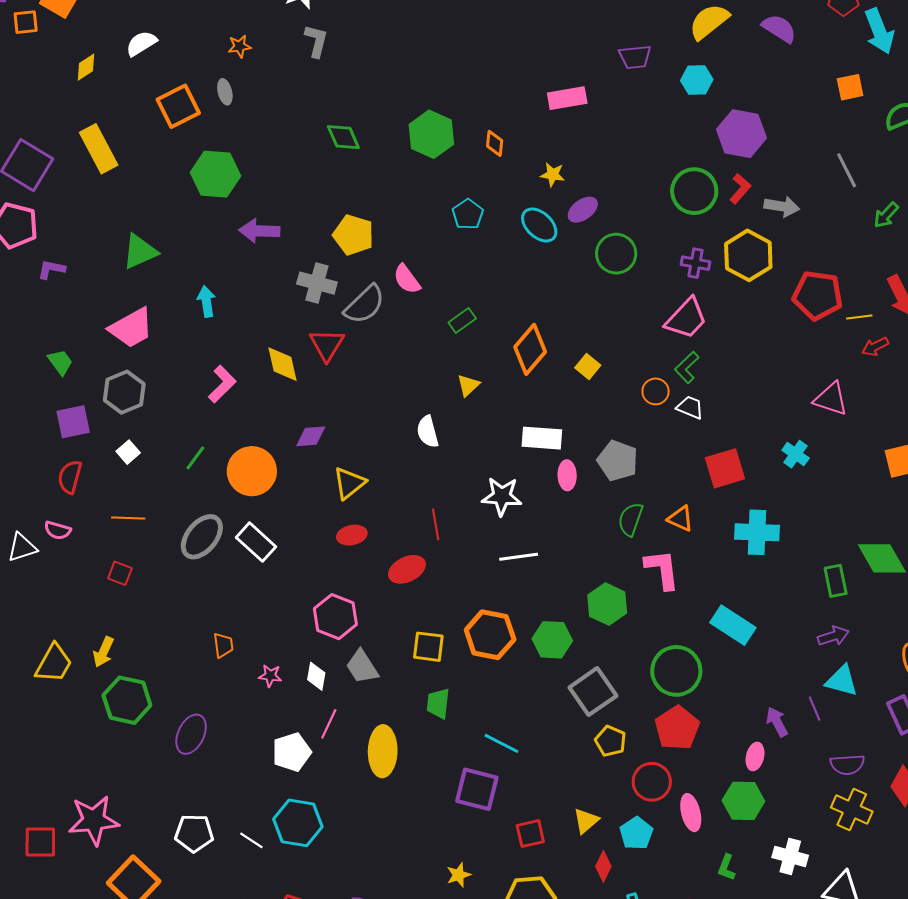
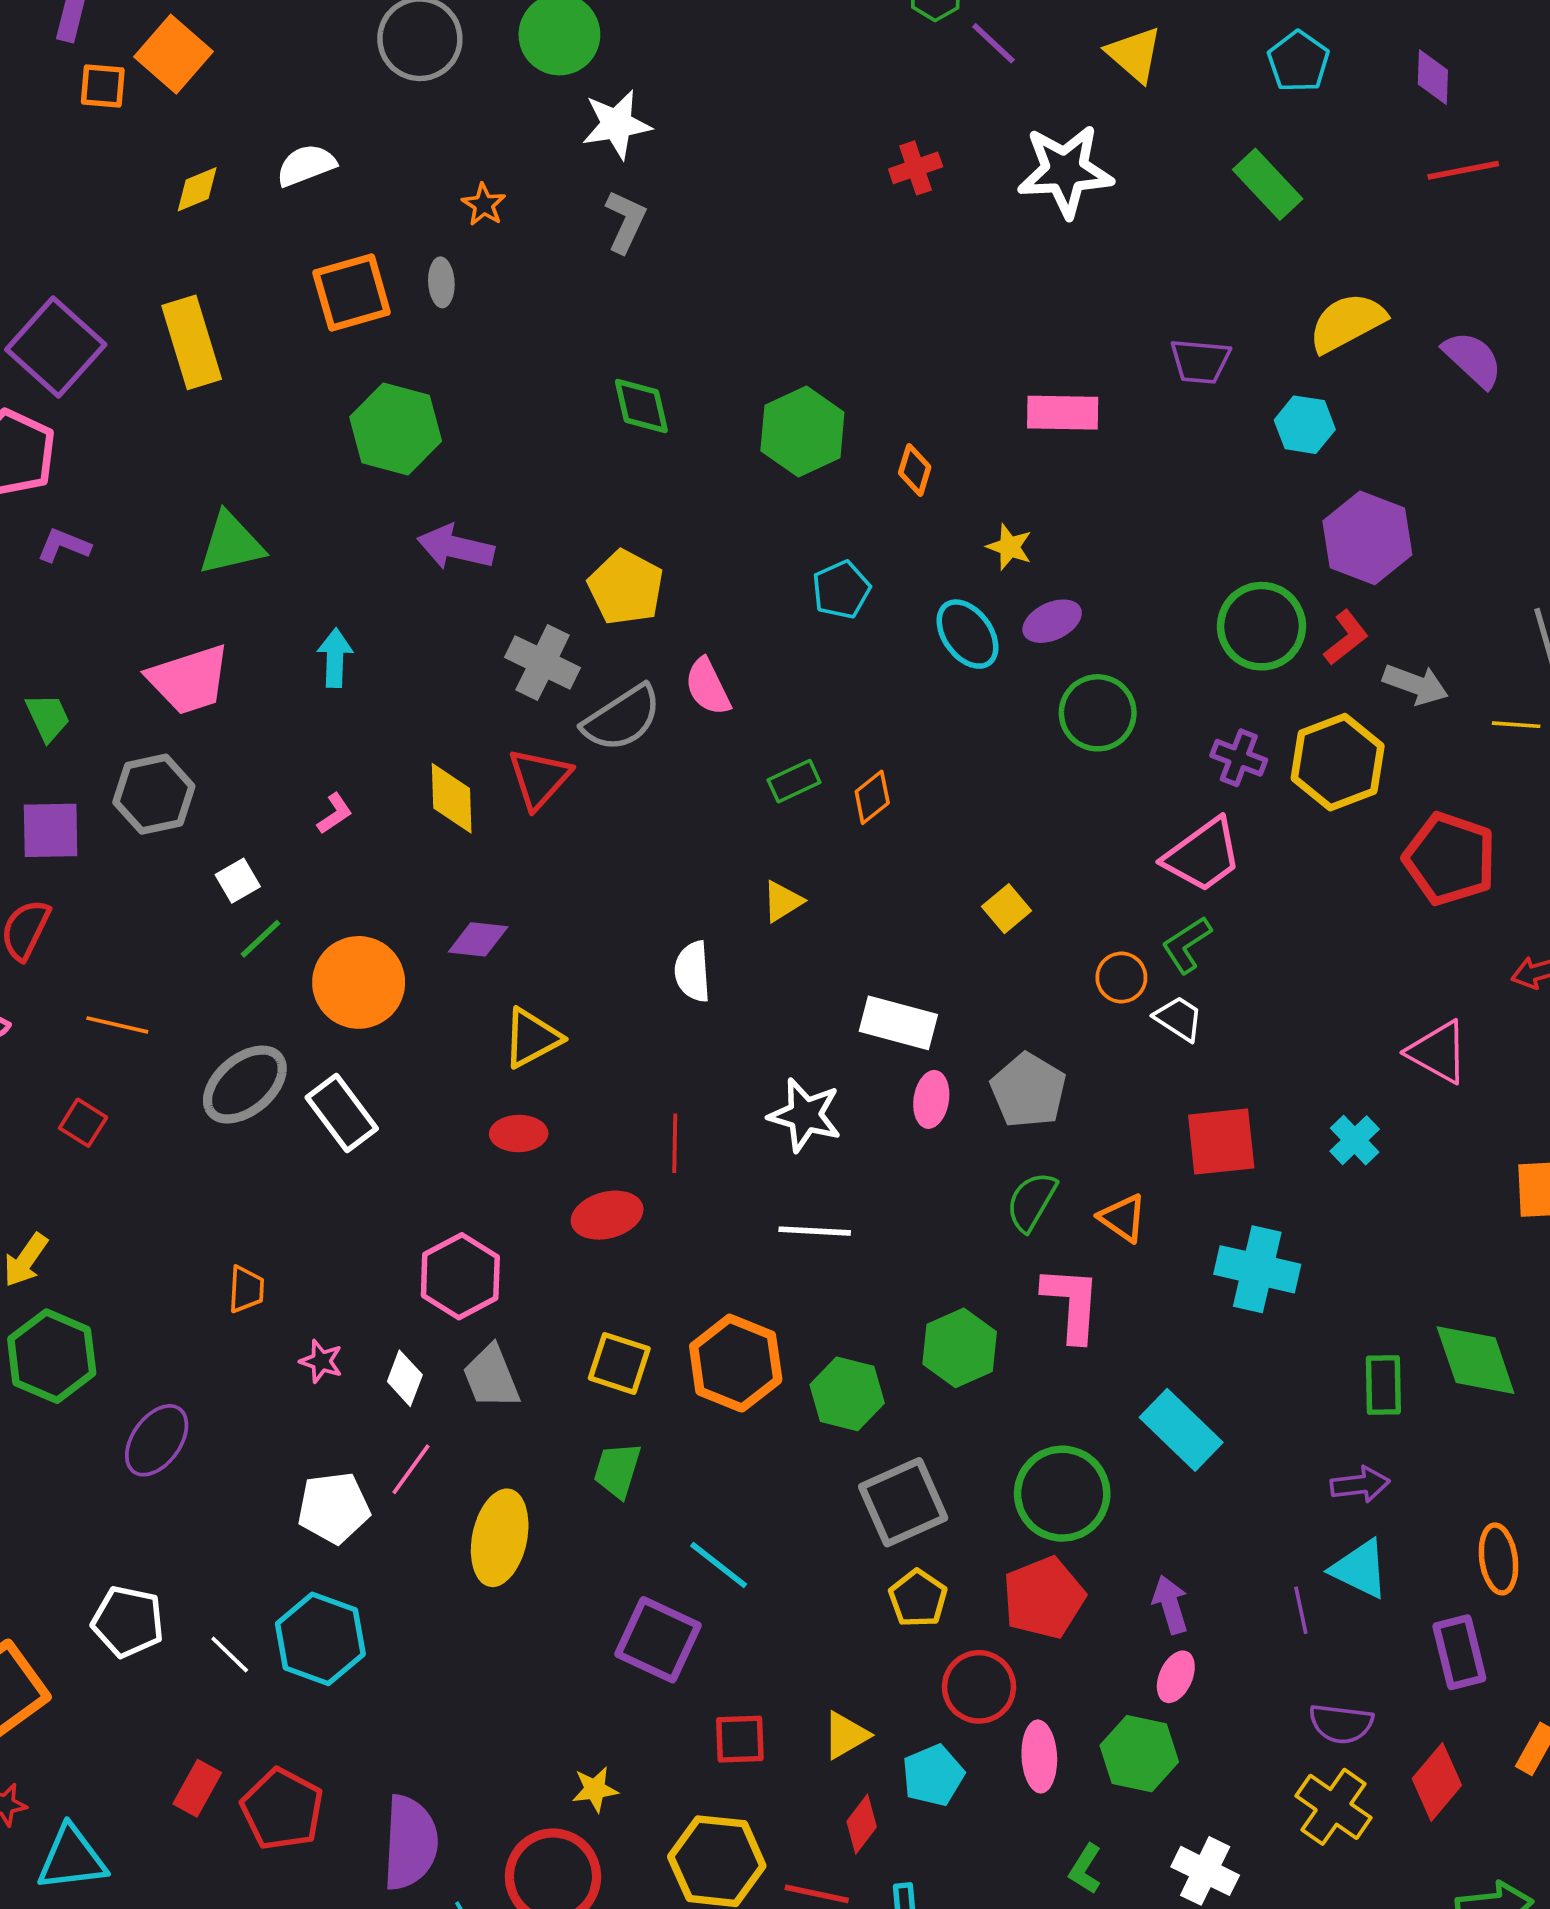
orange star: (239, 46) -> (484, 205), turned 30
yellow line: (859, 317) -> (1516, 725), moved
orange diamond: (530, 349) -> (872, 797), moved, size x0.6
pink L-shape: (222, 384) -> (335, 813), size x0.6
white square: (128, 452) -> (238, 881), moved
purple arrow: (777, 722) -> (1170, 1605), moved

